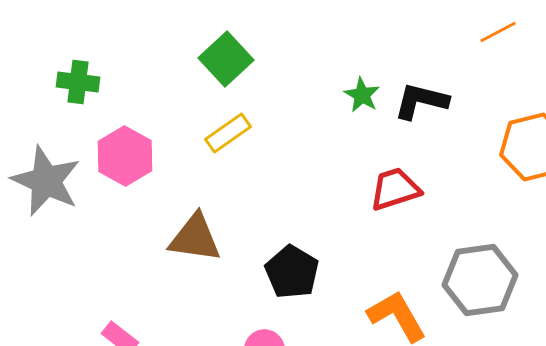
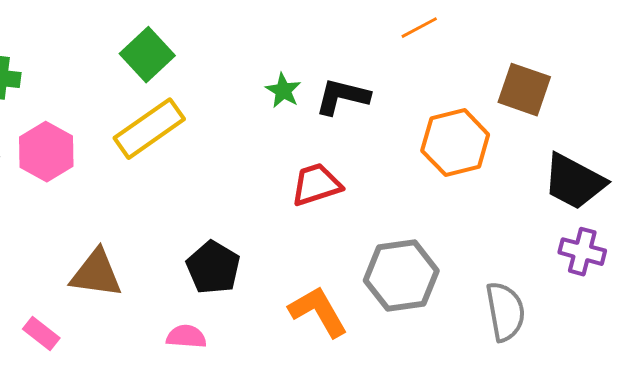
yellow rectangle: (228, 133) -> (149, 129), size x1.5
brown triangle: (195, 238) -> (96, 274), moved

